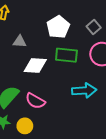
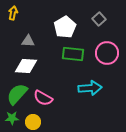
gray square: (94, 27) -> (99, 19), moved
white diamond: (35, 66) -> (26, 66), moved

